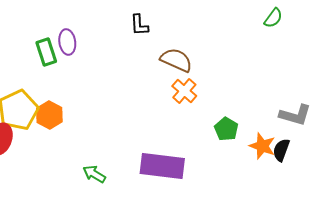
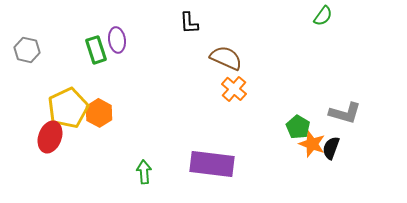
green pentagon: (226, 129) -> (298, 127), moved
green arrow: (94, 174) -> (144, 172), turned 55

